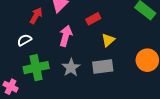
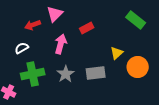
red arrow: (36, 16) -> (33, 25), turned -140
yellow triangle: (108, 40) -> (117, 53), moved

